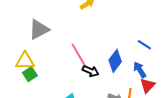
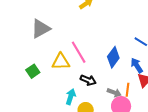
yellow triangle: (25, 61) -> (61, 62), moved
black arrow: (91, 71) -> (88, 80), moved

